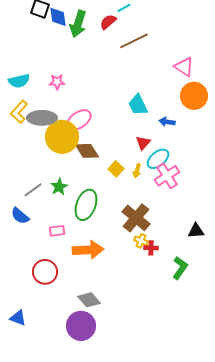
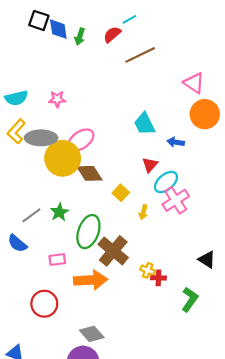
green arrow: (78, 24) -> (80, 37), size x0.6
yellow arrow: (137, 171) -> (143, 212), moved
brown cross: (136, 218) -> (113, 251), moved
black triangle: (196, 231) -> (207, 260), turned 36

